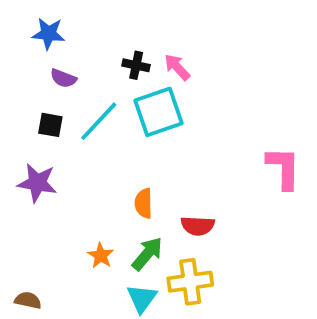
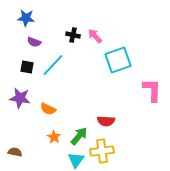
cyan square: (158, 112) -> (118, 60), moved
orange semicircle: (144, 203) -> (48, 109), moved, turned -63
brown semicircle: (28, 300) -> (15, 152), moved

